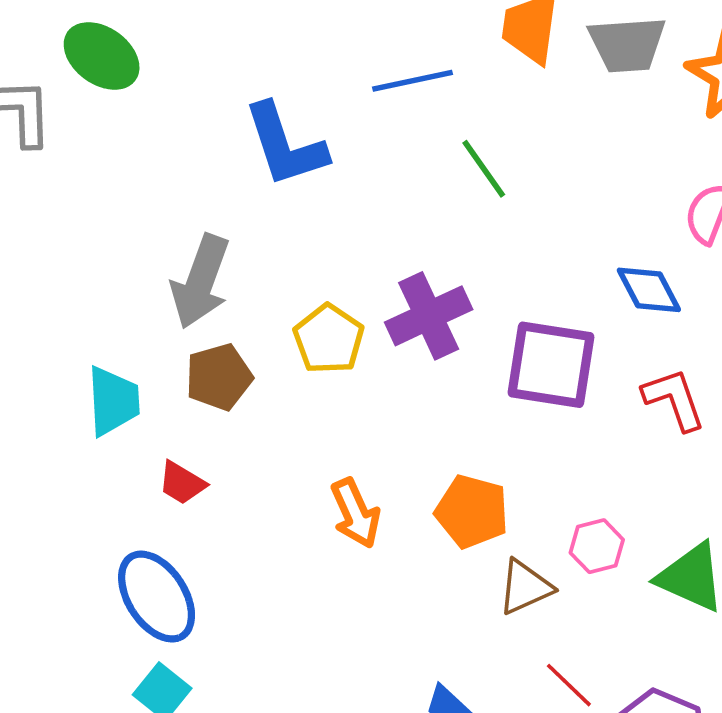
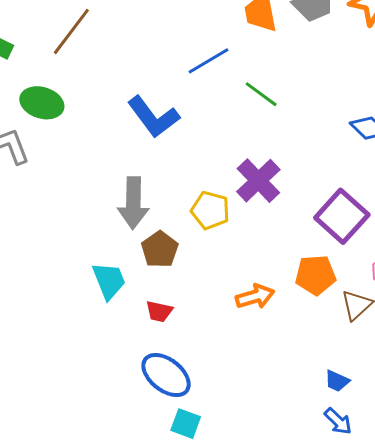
purple square: (551, 365) -> (342, 216), moved, turned -38
orange arrow: (355, 513) -> (255, 296), turned -63

